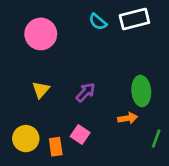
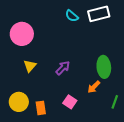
pink circle: (41, 34) -> (22, 34), moved
orange arrow: (128, 118) -> (94, 87), turned 144
pink square: (80, 134) -> (70, 102), moved

